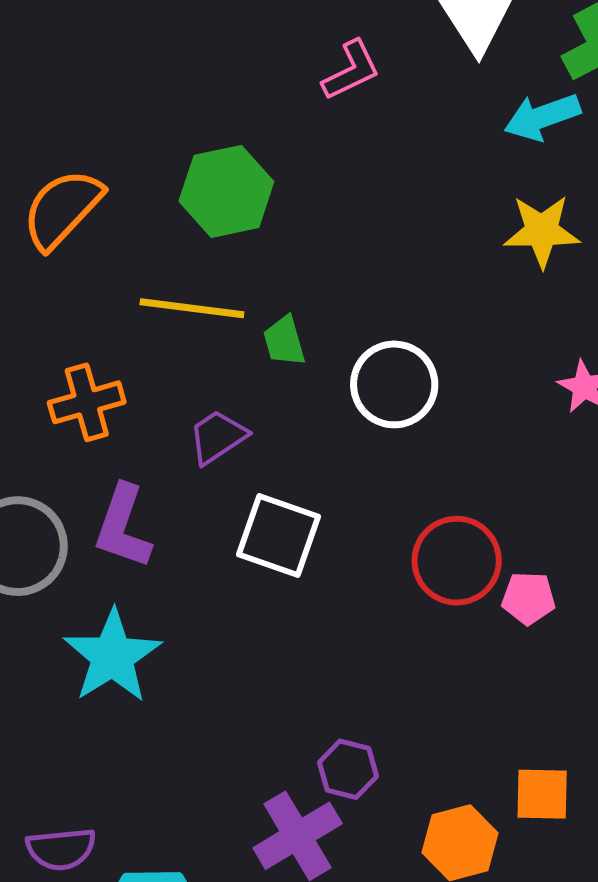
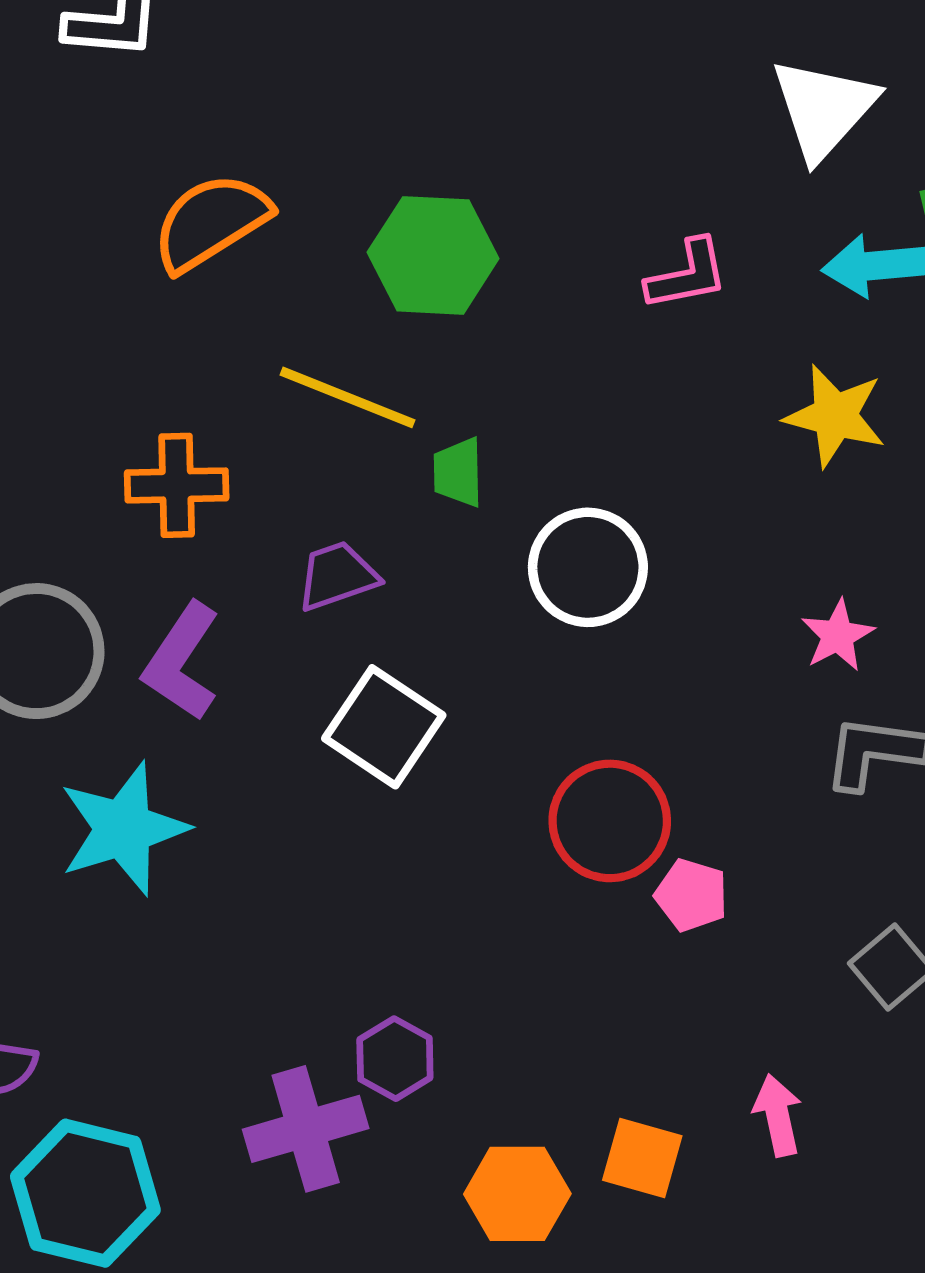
pink L-shape: (351, 70) -> (687, 275), moved

